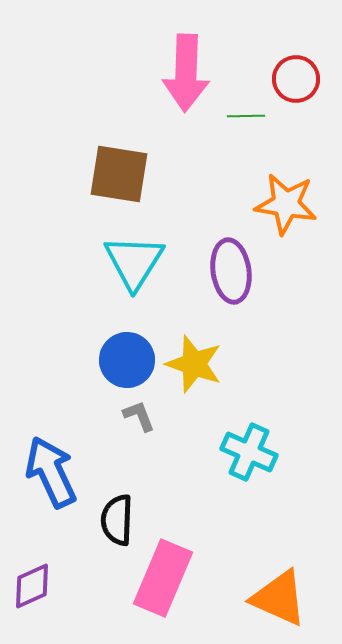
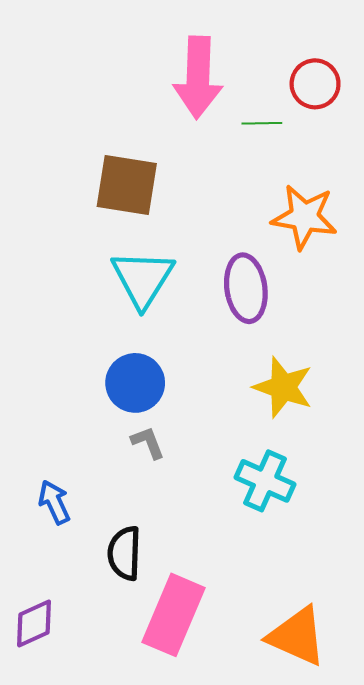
yellow star: (194, 364) -> (283, 387), moved
blue arrow: (51, 472) -> (54, 502), size x0.6

